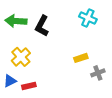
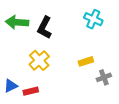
yellow cross: (21, 57) -> (39, 60), moved

